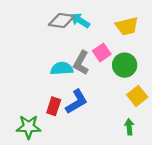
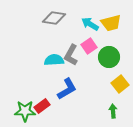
cyan arrow: (80, 20) -> (90, 24), moved
red rectangle: (54, 106) -> (42, 106), moved, turned 35

